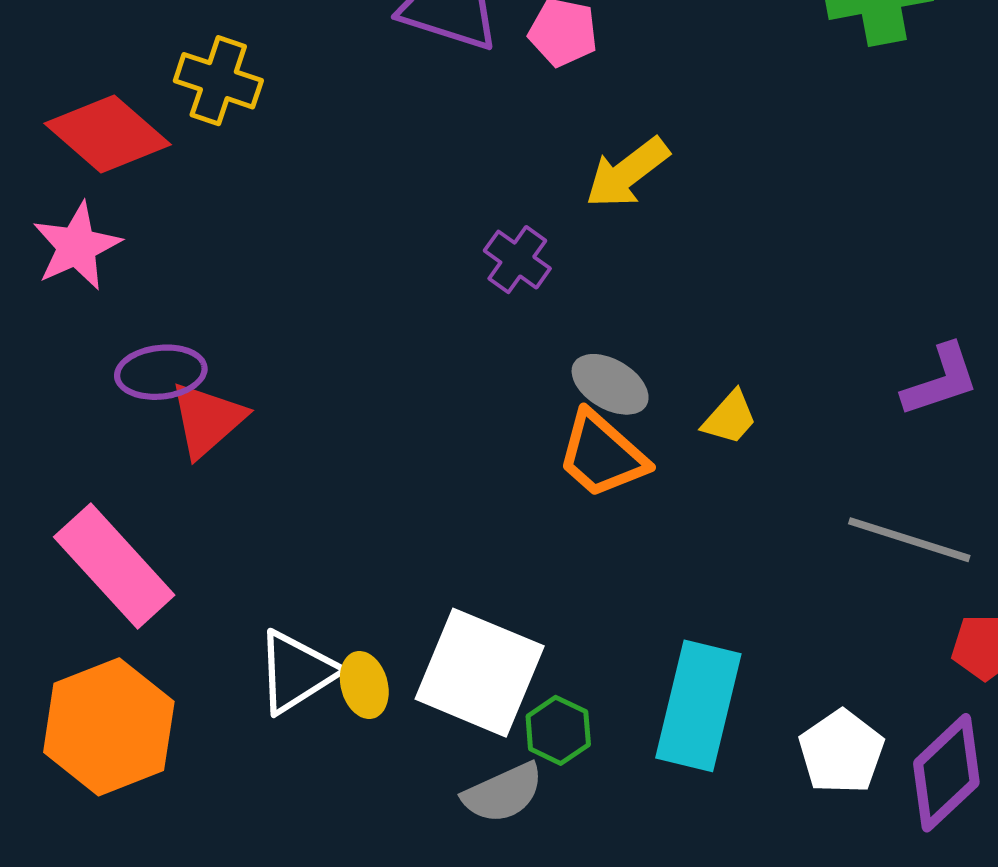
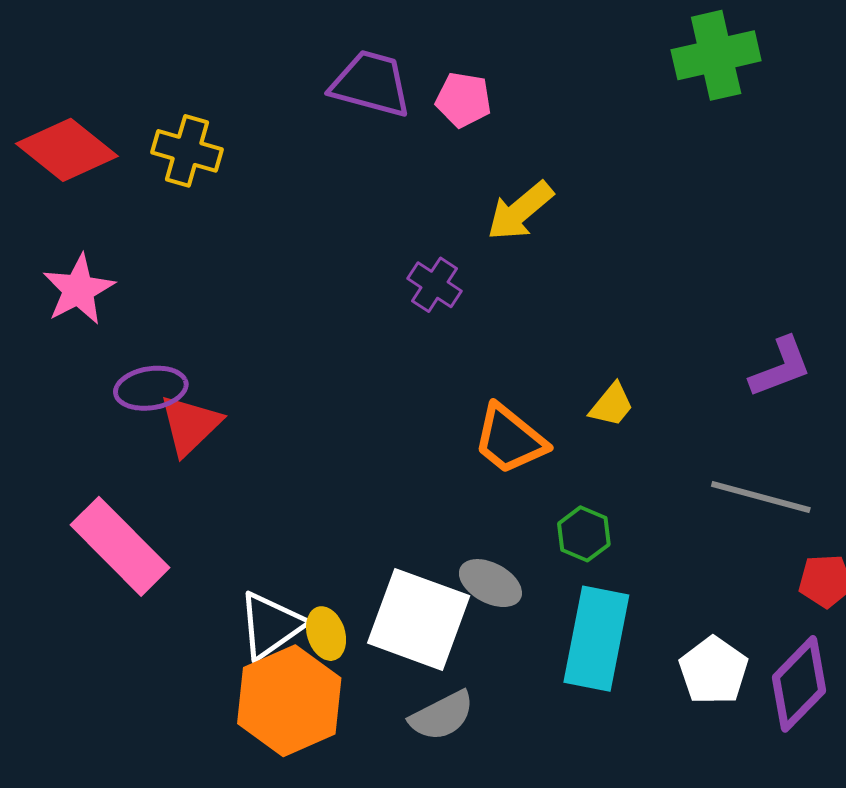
red diamond: (108, 134) -> (67, 150), moved
gray ellipse: (610, 384) -> (490, 583), moved
orange hexagon: (109, 727) -> (289, 701), moved
green hexagon: (558, 730) -> (584, 534), moved

